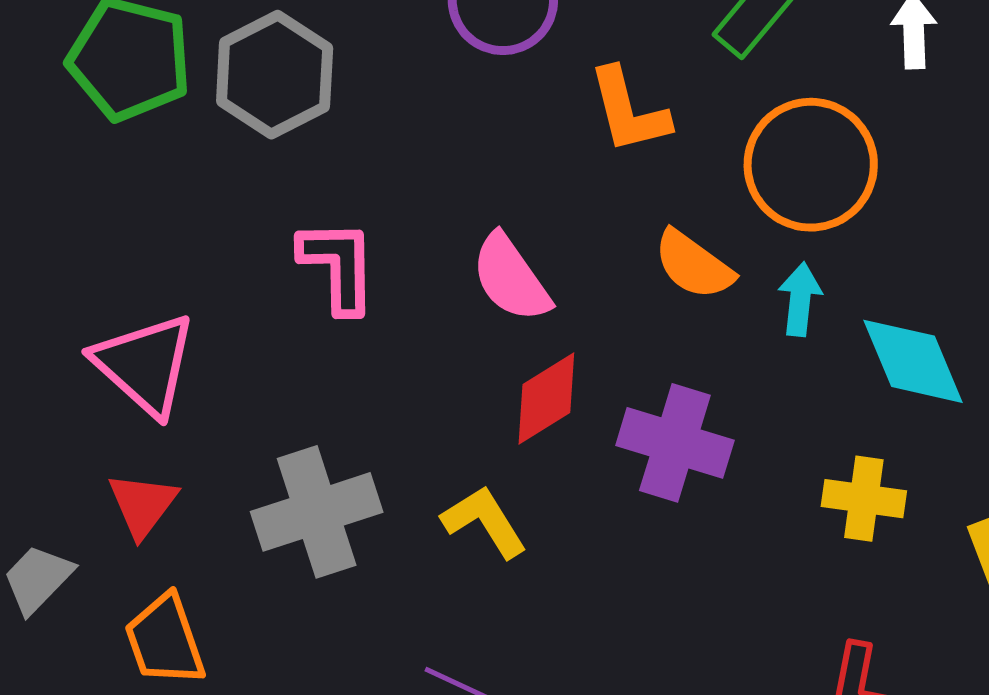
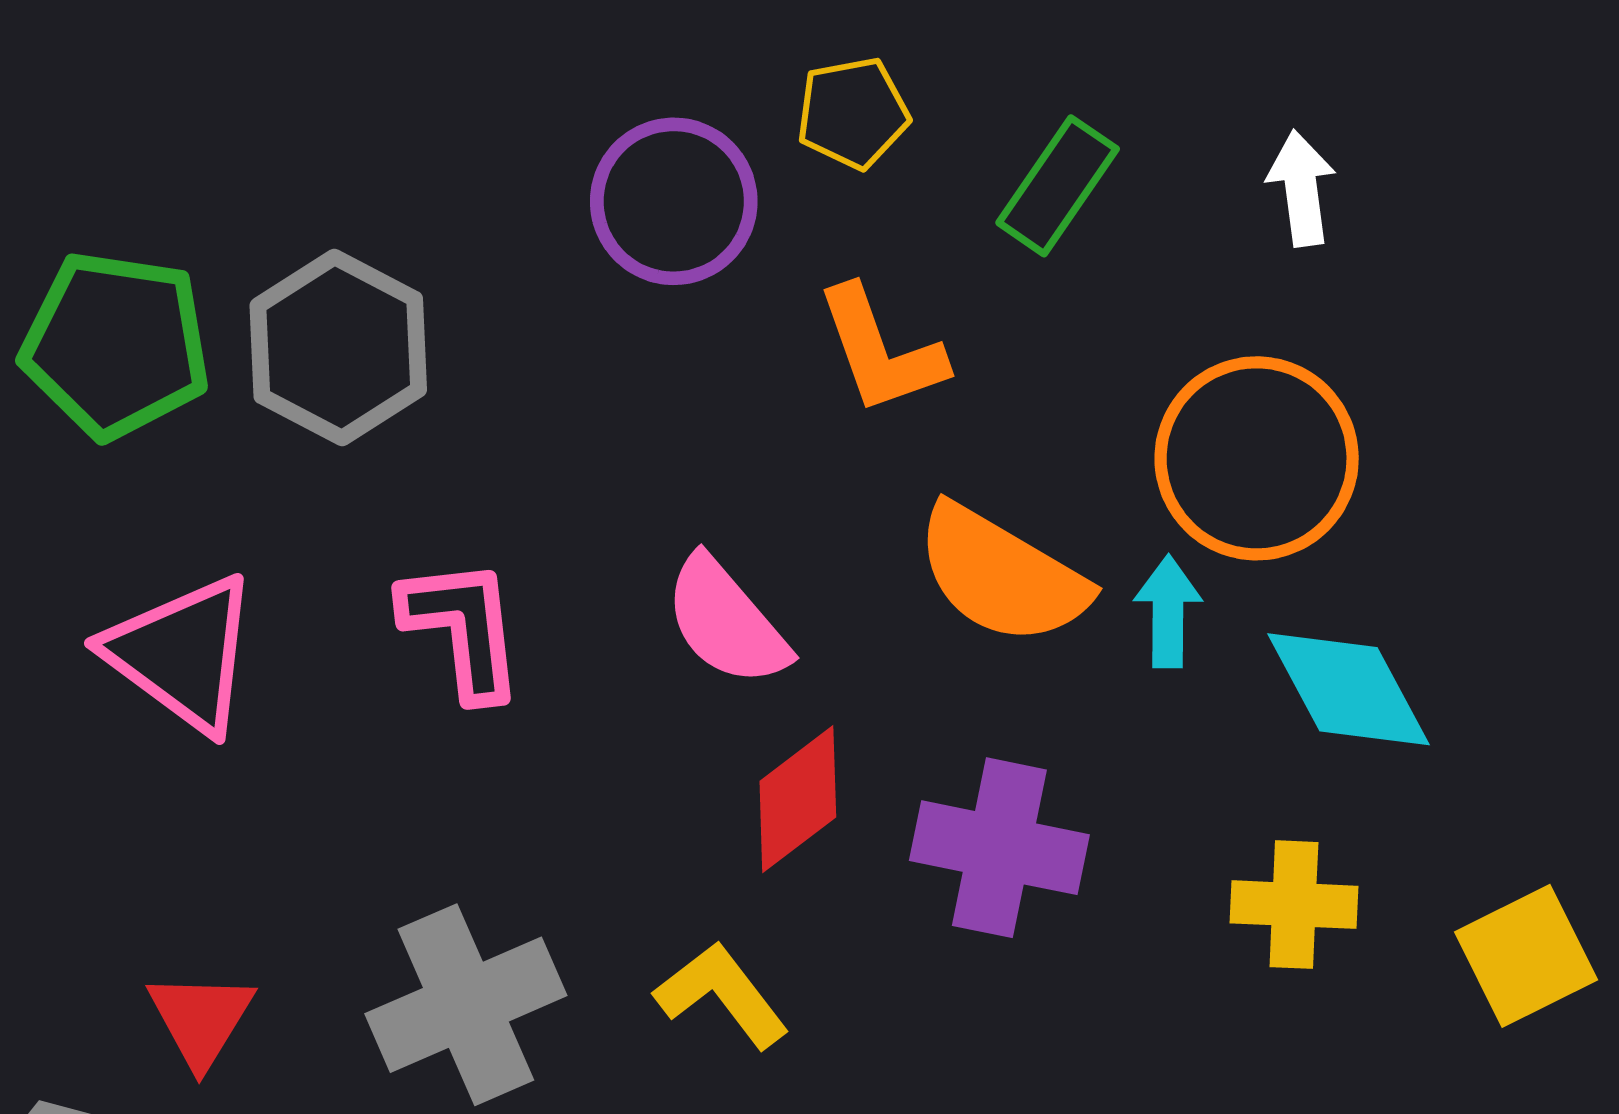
orange circle: (811, 165) -> (1257, 458), moved
orange semicircle: (694, 265) -> (1002, 575), size x1.4
pink triangle: (145, 364) -> (182, 654), moved

